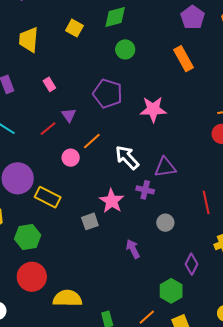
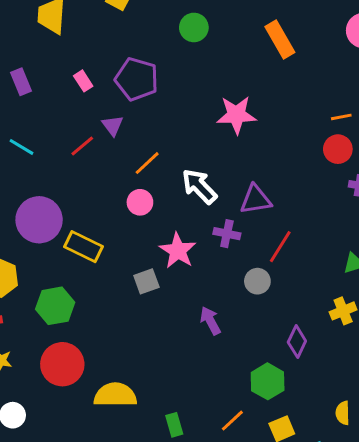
purple pentagon: (108, 94) -> (137, 79), moved
pink circle: (71, 158) -> (140, 202), moved
red line: (206, 202) -> (280, 247), moved, turned 45

